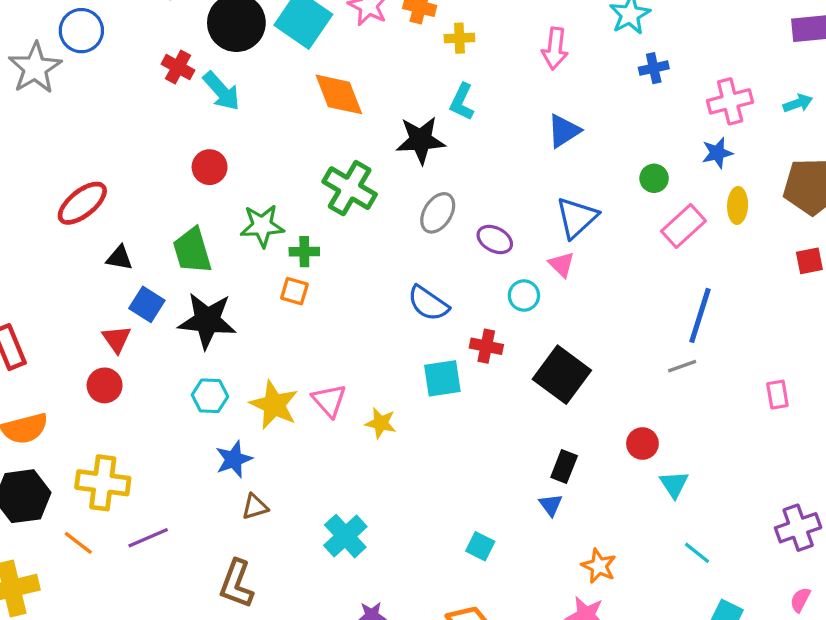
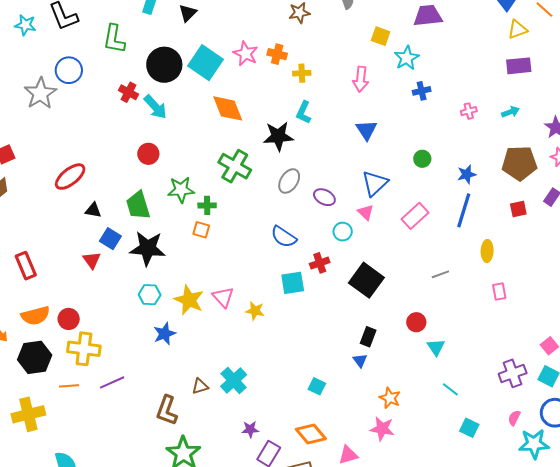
pink cross: (730, 101) -> (469, 111), size x0.6
blue triangle: (564, 131) -> (367, 130), turned -30
blue star: (717, 153) -> (467, 174), moved
yellow ellipse: (738, 205) -> (487, 251), moved
pink rectangle: (683, 226) -> (415, 216), moved
blue line: (700, 315) -> (464, 210), moved
red cross: (486, 346) -> (320, 263), turned -30
red circle: (105, 385) -> (69, 319), moved
brown triangle: (255, 507) -> (200, 386), moved
orange line: (78, 543) -> (69, 386), turned -42

